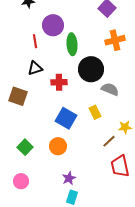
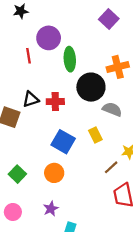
orange cross: (115, 40) -> (118, 67), moved
black triangle: (35, 68) -> (31, 99), moved
purple star: (69, 178) -> (51, 209), moved

